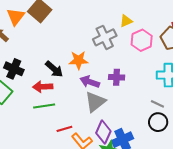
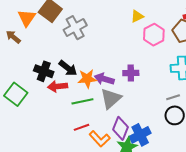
gray cross: (105, 37) -> (75, 28), moved
orange star: (79, 60) -> (87, 79), moved
black cross: (14, 69) -> (44, 71), moved
gray line: (157, 104) -> (173, 97), turned -40
green line: (44, 106) -> (82, 101), moved

